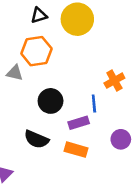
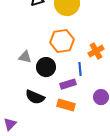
orange hexagon: (36, 51) -> (62, 41), moved
gray triangle: (15, 73) -> (25, 57), moved

